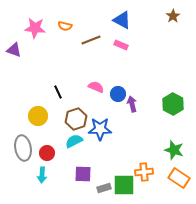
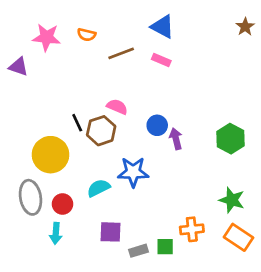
brown star: (173, 16) -> (245, 27), moved
pink semicircle: (96, 87) -> (117, 107), moved
yellow circle: (38, 116) -> (51, 155), size x1.4
brown hexagon: (76, 119) -> (101, 131), moved
green square: (124, 185) -> (165, 247), size x0.6

